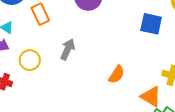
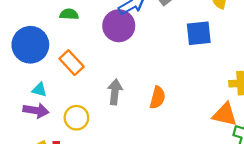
orange semicircle: (117, 74) -> (158, 98), moved

